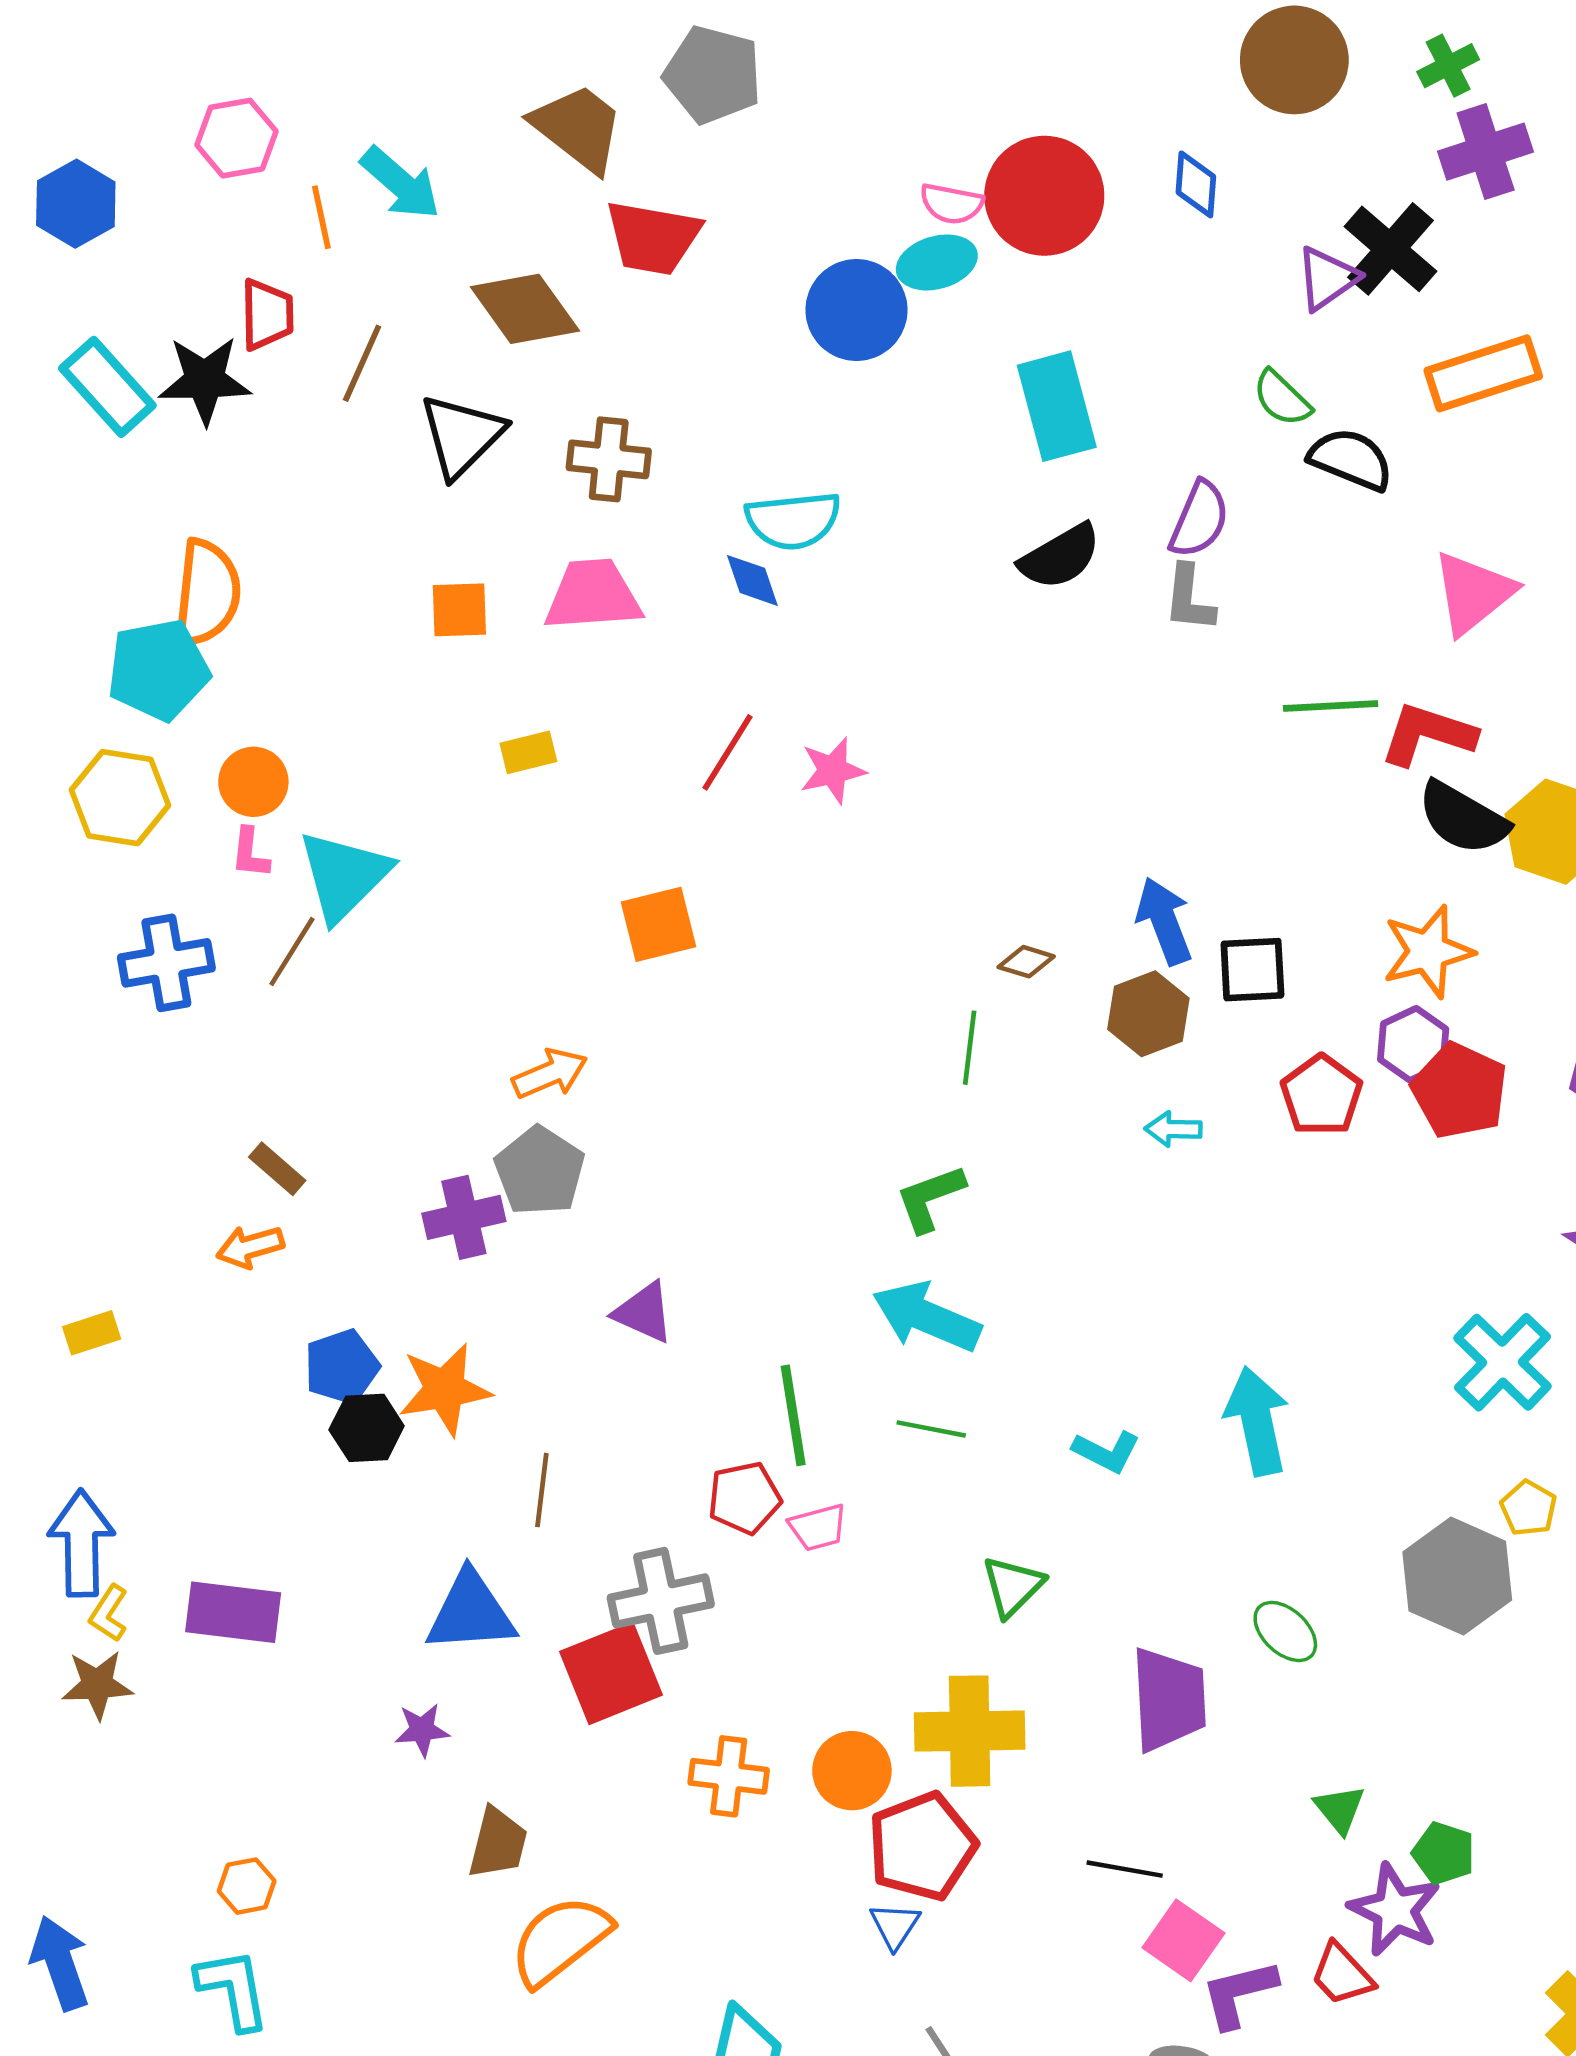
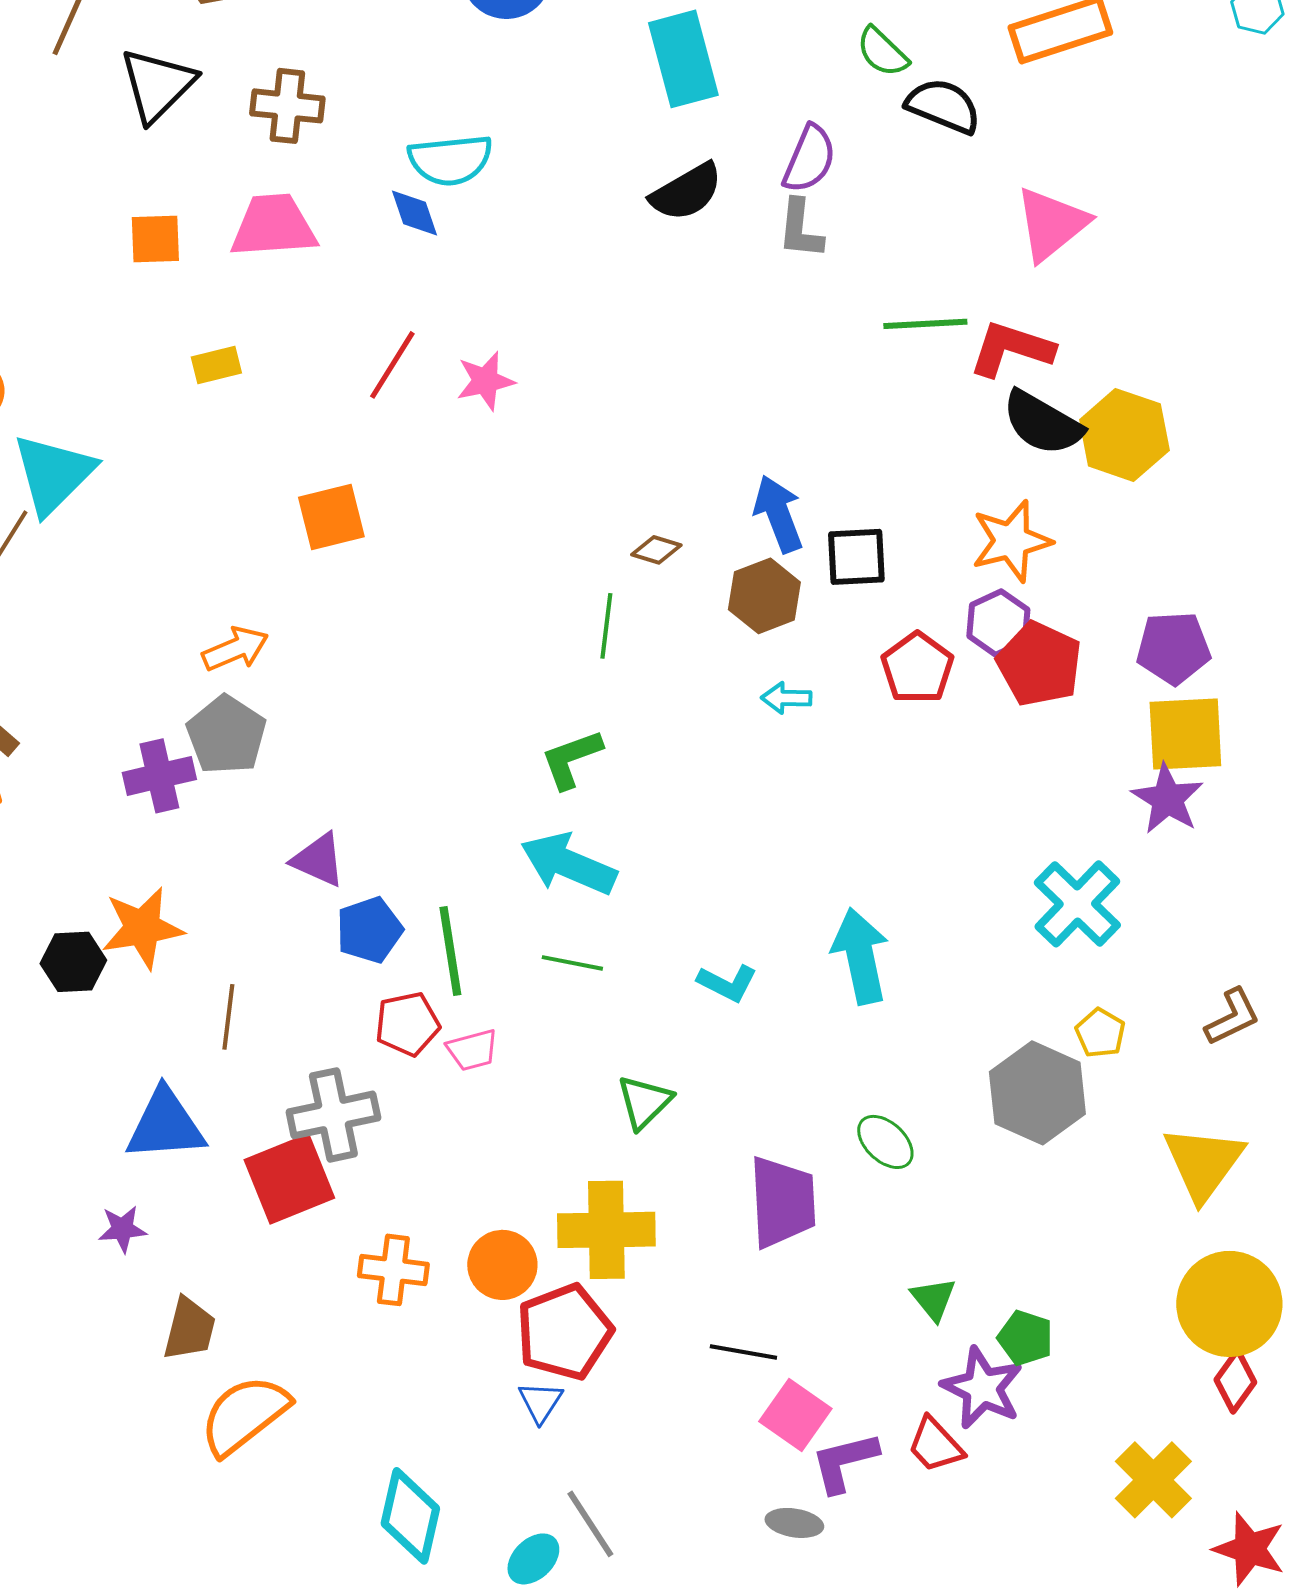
blue pentagon: (342, 1367) -> (369, 930), moved

